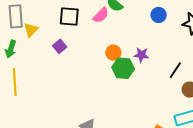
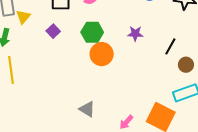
orange circle: (113, 53) -> (102, 54), moved, size x1.5
green hexagon: (123, 68) -> (92, 32), moved

